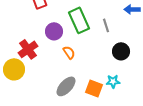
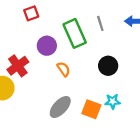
gray line: (106, 25) -> (100, 23), moved
black circle: (121, 51) -> (108, 66), moved

